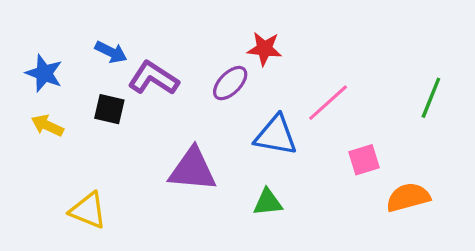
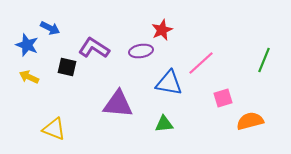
red star: (264, 49) -> (162, 30), turned -30
blue arrow: (111, 52) -> (50, 28), moved
purple ellipse: (230, 83) -> (141, 51), turned 35

